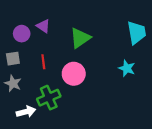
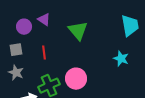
green triangle: (80, 38) -> (78, 31), turned -35
pink circle: (74, 74) -> (76, 79), moved

